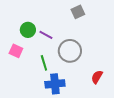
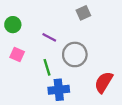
green circle: (28, 30) -> (13, 25), moved
red semicircle: (97, 77) -> (104, 82), size x1.5

